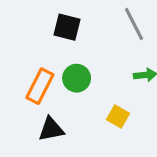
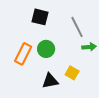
gray line: (134, 24) -> (77, 27), moved
black triangle: (51, 129) -> (50, 81), moved

